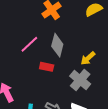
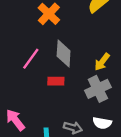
gray cross: (80, 80) -> (98, 89), turned 35

